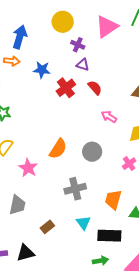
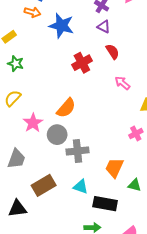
blue star: (42, 70) -> (61, 26), size x1.4
red cross: (66, 88) -> (82, 63), moved
gray circle: (92, 152) -> (57, 135), moved
cyan triangle: (83, 223) -> (81, 187), turned -42
brown rectangle: (47, 227) -> (44, 185), size x1.6

